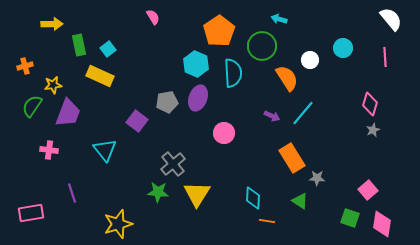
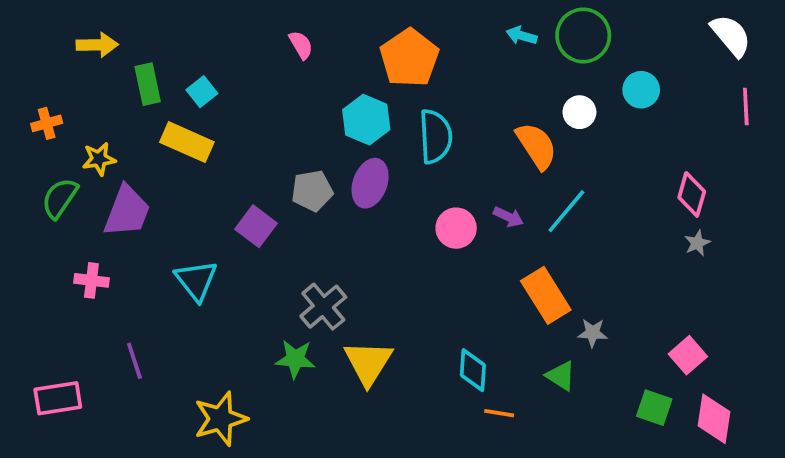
pink semicircle: (153, 17) -> (301, 45), moved
green circle: (262, 46) -> (583, 35), moved
pink line: (385, 57) -> (746, 107), moved
pink circle: (224, 133) -> (456, 228), moved

